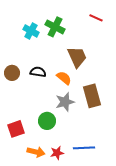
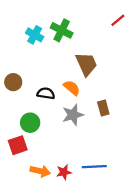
red line: (96, 18) -> (118, 20), moved, turned -64
black semicircle: (38, 72) -> (46, 93), moved
brown rectangle: (92, 96) -> (103, 108), size x0.6
green circle: (47, 121) -> (30, 123), moved

